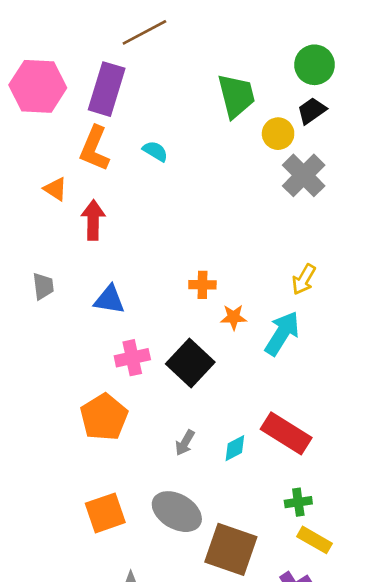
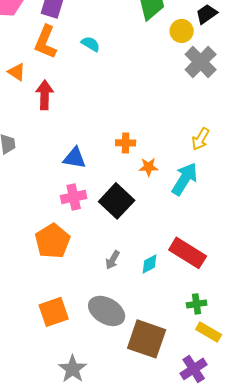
blue triangle: (109, 300) -> (75, 158), moved

